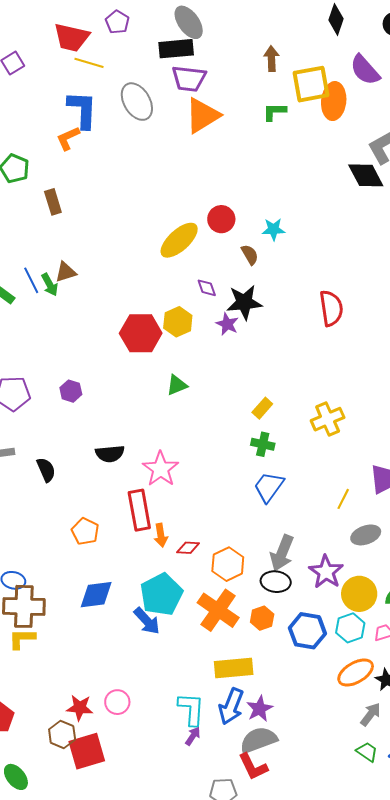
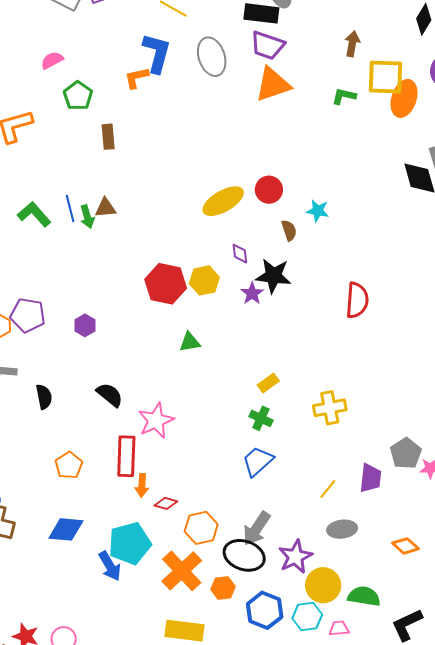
black semicircle: (110, 454) -> (110, 395), turned -148
black ellipse: (276, 582) -> (244, 555), size x1.4

